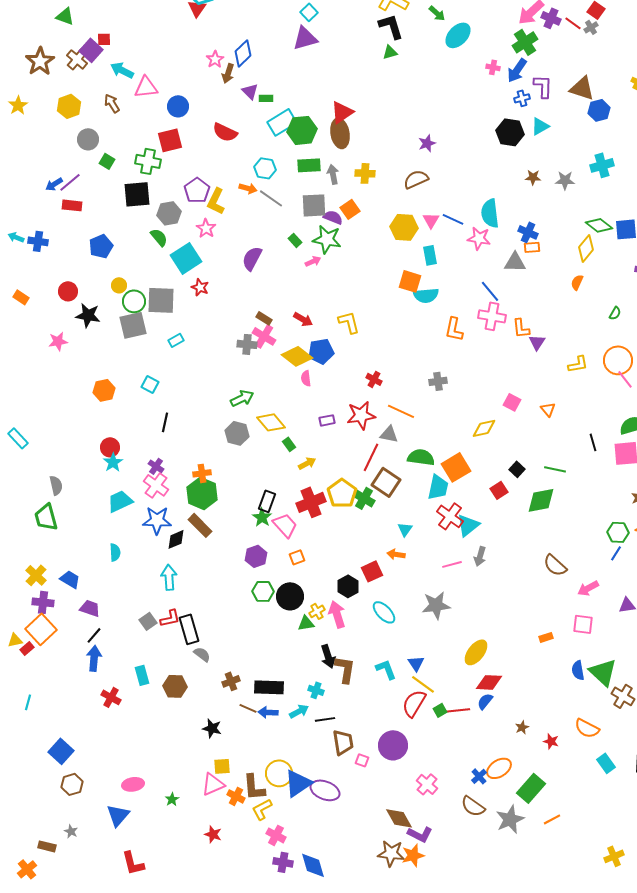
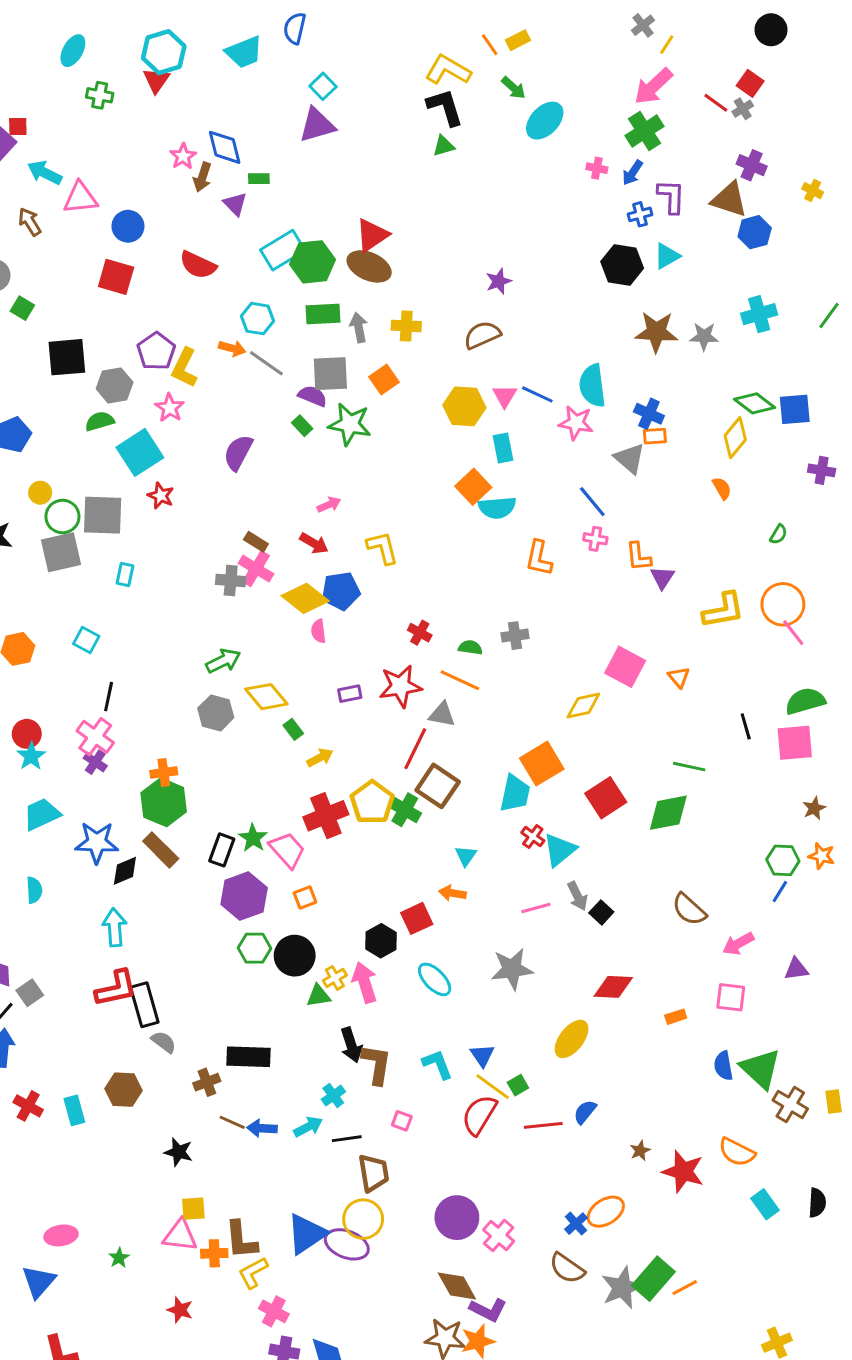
purple cross: (551, 18) -> (752, 165), moved
blue diamond: (243, 53) -> (225, 147), turned -60
blue arrow: (517, 70) -> (633, 173), size x0.7
green rectangle: (266, 98) -> (259, 179), moved
brown ellipse: (340, 133) -> (369, 266), turned -56
red square: (170, 140) -> (116, 277), turned 30
green cross: (148, 161) -> (100, 95), moved, size x0.7
brown star: (533, 177) -> (656, 332), size x1.8
purple semicircle: (333, 217) -> (313, 396), moved
green semicircle: (159, 237) -> (100, 421), turned -66
pink arrow: (313, 261) -> (329, 505), moved
gray triangle: (515, 262) -> (630, 458), turned 40
orange square: (410, 281) -> (473, 487), turned 30
orange semicircle: (577, 282) -> (722, 488), turned 126
pink cross: (492, 316) -> (595, 539), size x0.6
cyan rectangle: (176, 340) -> (125, 575), turned -49
yellow L-shape: (578, 364) -> (723, 610), size x1.4
pink square: (512, 402) -> (625, 667), size x1.5
green semicircle: (421, 457) -> (470, 647), moved, size x0.6
black square: (517, 469) -> (601, 912), moved
pink cross: (156, 485) -> (95, 737), moved
red square: (499, 490) -> (606, 798), size x1.5
black rectangle: (267, 501) -> (222, 850), moved
red cross: (450, 516) -> (533, 837), size x0.6
purple hexagon: (256, 556) -> (244, 896), size x1.4
gray arrow: (480, 556) -> (577, 896), turned -42
red L-shape: (170, 618) -> (116, 988), size x1.4
gray square: (148, 621) -> (30, 993), moved
cyan rectangle: (142, 675) -> (74, 1110), moved
red diamond: (489, 682) -> (613, 987), moved
black rectangle: (269, 687) -> (249, 1057), moved
cyan cross: (316, 690) -> (333, 1096), turned 35
green square: (440, 710) -> (518, 1085), moved
red star: (551, 741) -> (683, 1171), size x1.8
purple circle: (393, 745) -> (457, 1218), moved
pink square: (362, 760) -> (402, 1121), moved
yellow circle: (279, 773) -> (363, 1219), moved
pink triangle: (213, 784) -> (180, 1235), turned 30
green rectangle: (531, 788) -> (653, 1279), moved
orange cross: (236, 796) -> (214, 1253), turned -30

